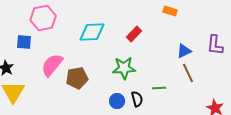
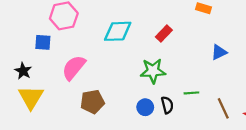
brown line: (188, 73) -> (223, 108), moved
brown pentagon: (77, 78) -> (92, 102), moved

